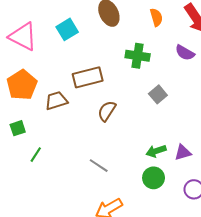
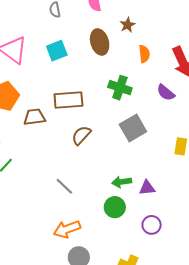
gray square: (158, 94) -> (133, 128), size x1.5

